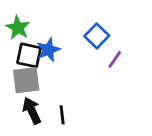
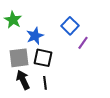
black square: (29, 55) -> (43, 58), moved

